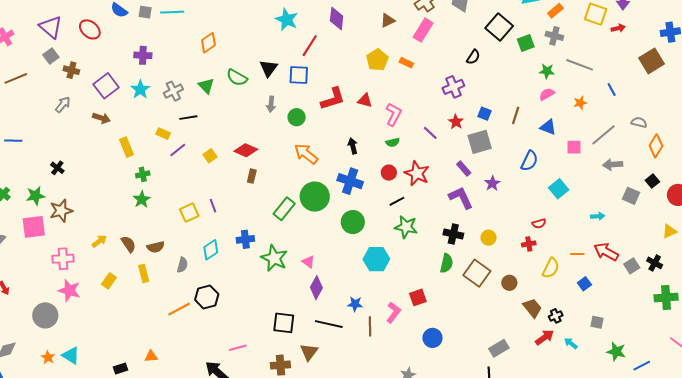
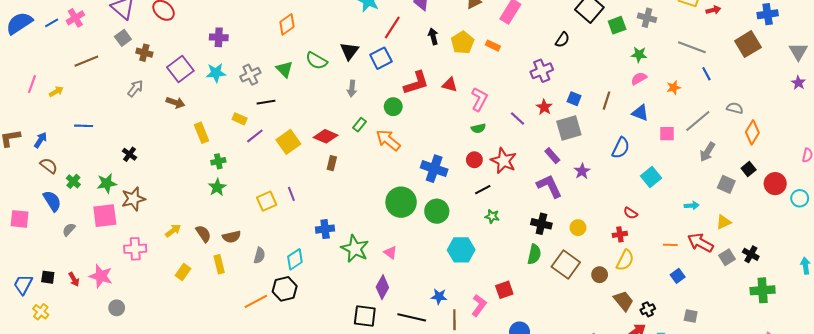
gray line: (580, 65) -> (692, 47), moved
blue square: (299, 75) -> (381, 58), turned -30
cyan star: (140, 89) -> (216, 73), turned 30
green circle: (297, 117) -> (393, 107), moved
black arrow: (353, 146) -> (433, 36), moved
yellow square: (210, 156) -> (288, 142), size x1.6
gray arrow: (613, 165) -> (707, 152), turned -54
green circle: (315, 197) -> (401, 202), moved
green rectangle: (284, 209) -> (360, 125), moved, size x0.6
red semicircle: (539, 224) -> (631, 213), turned 48
green star: (406, 227) -> (492, 216), size x0.6
yellow triangle: (669, 231) -> (724, 222), moved
cyan diamond: (211, 250) -> (295, 259), moved
yellow semicircle: (551, 268) -> (625, 260), moved
purple diamond: (316, 288) -> (382, 287), moved
pink star: (69, 290) -> (101, 276), moved
gray circle: (45, 315) -> (117, 308), size x0.6

